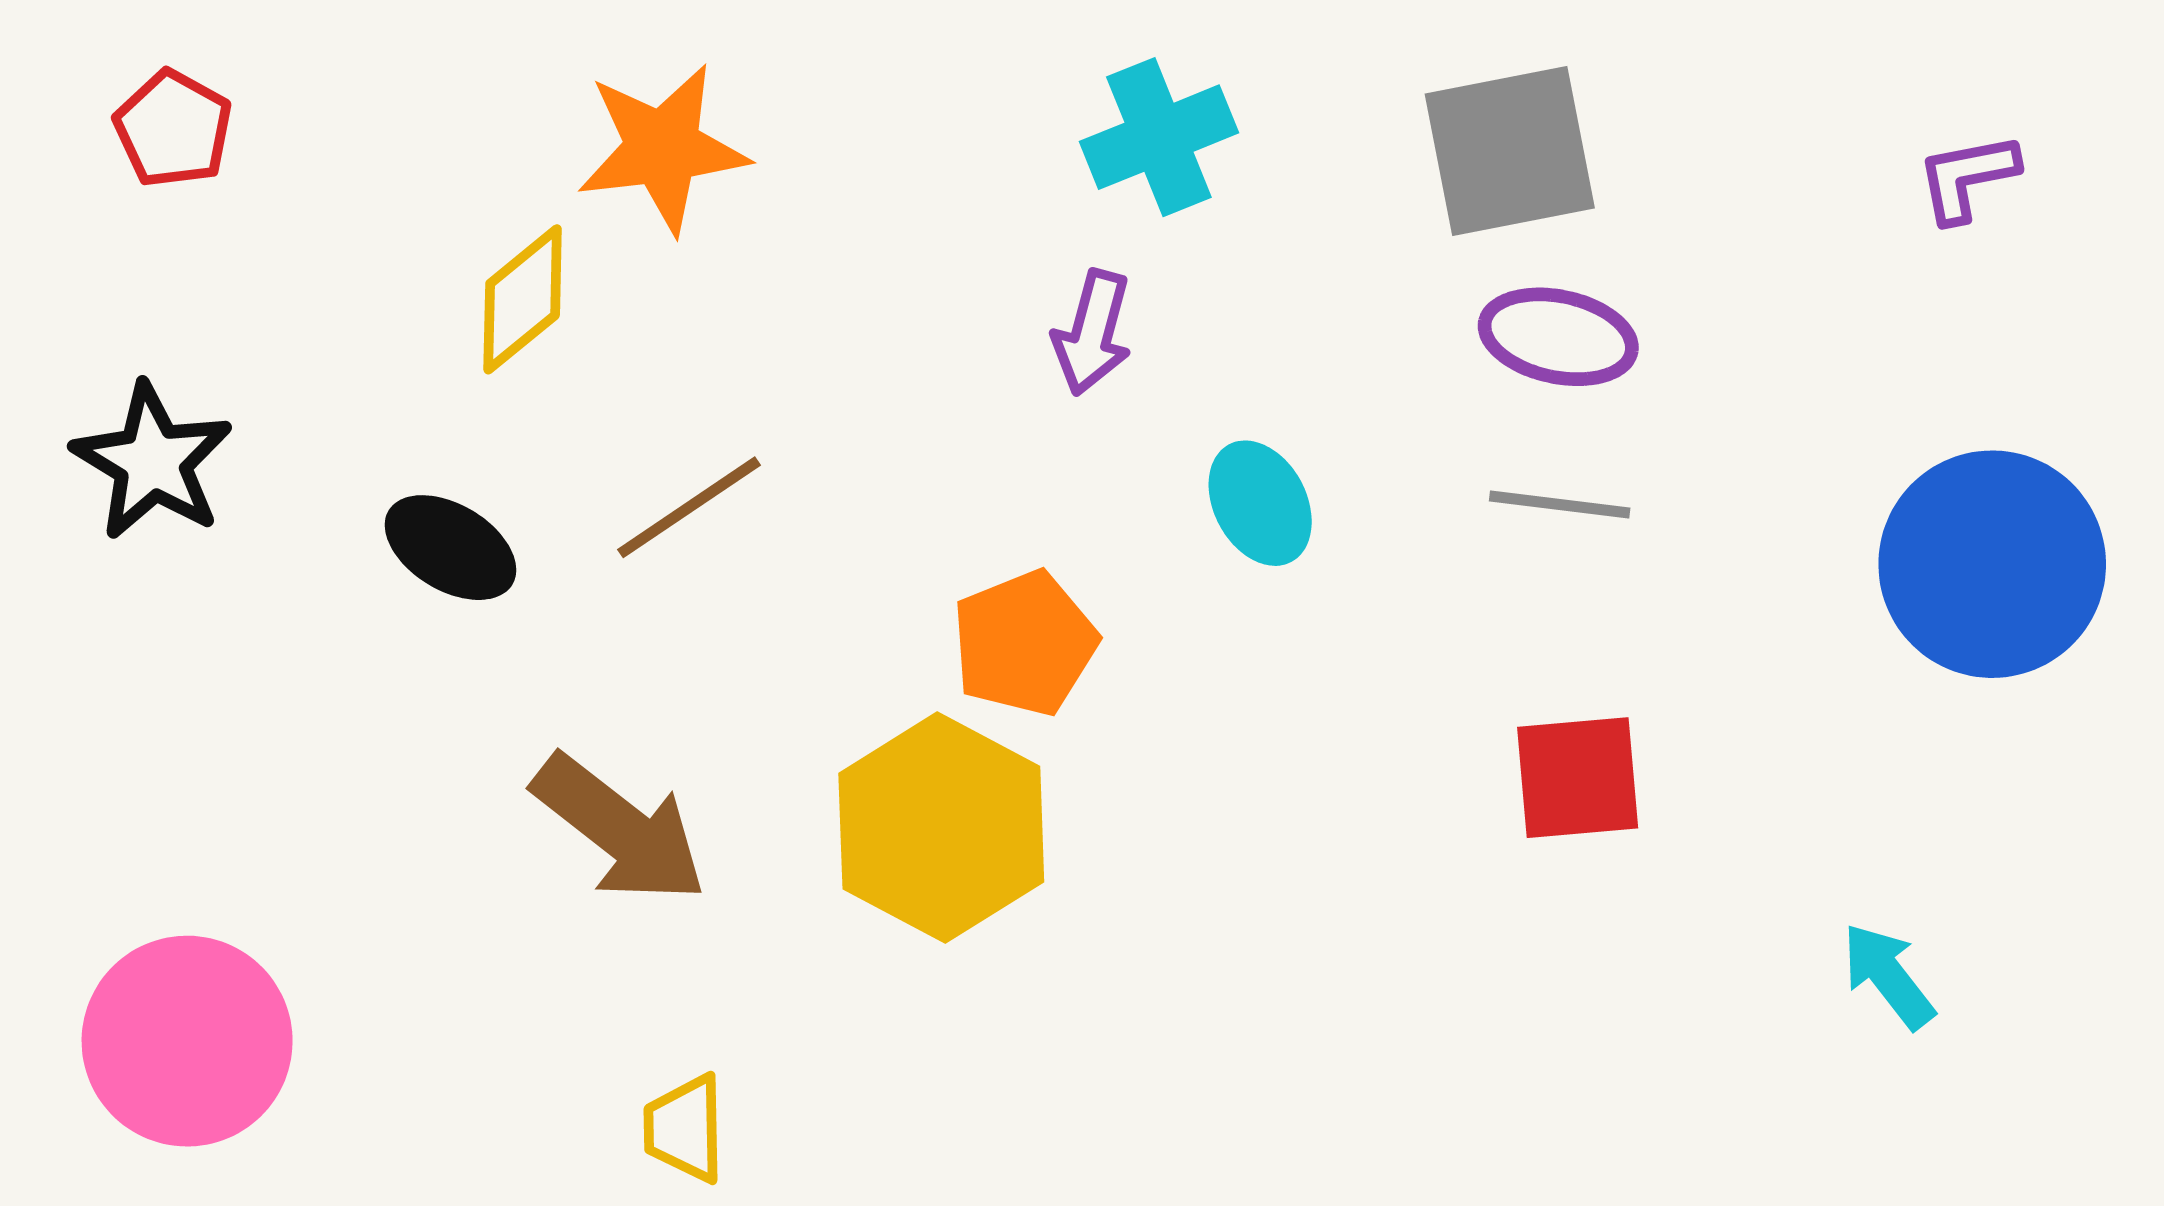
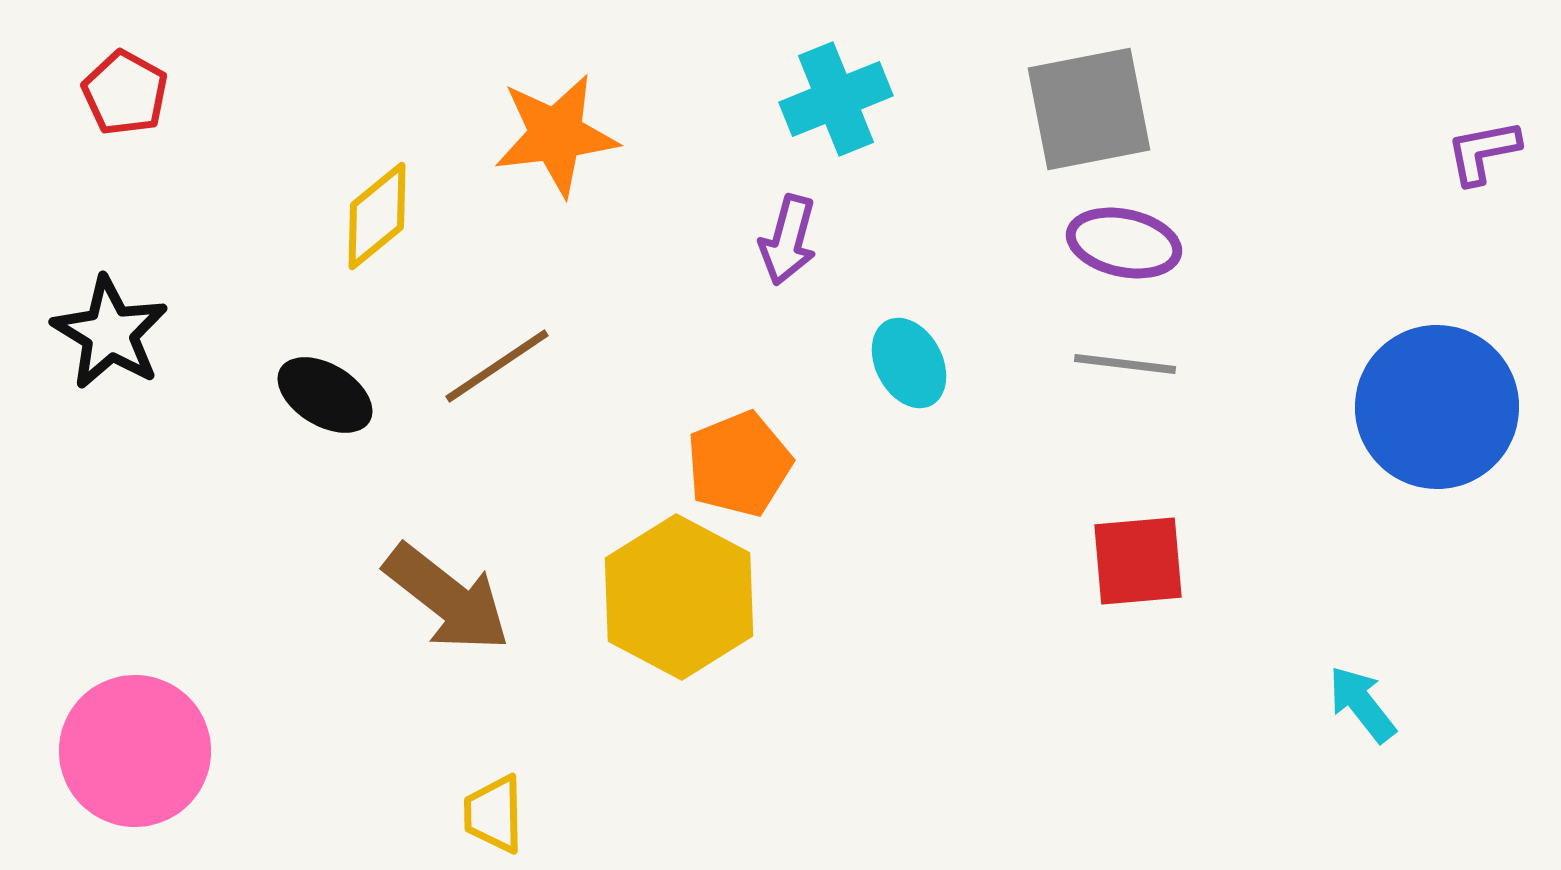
orange star: (663, 148) -> (556, 135), moved
purple L-shape: (1967, 177) -> (1483, 152), moved

